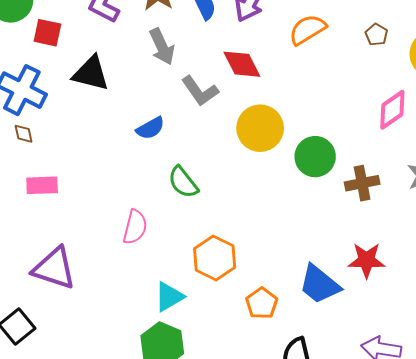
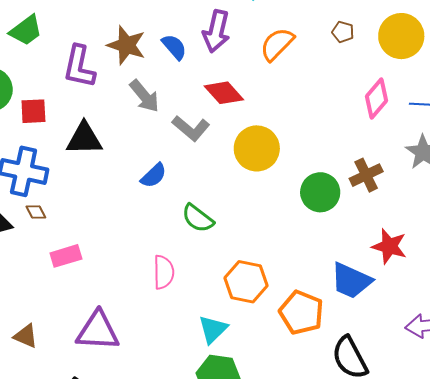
green circle: (315, 157) -> (320, 192), moved
red star: (367, 260) -> (389, 246), turned 30
orange pentagon: (262, 303) -> (301, 313), size x1.4

